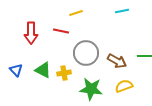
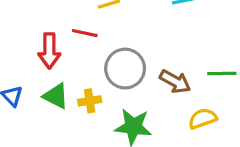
red arrow: (31, 33) -> (49, 51), moved
yellow semicircle: (124, 86) -> (203, 119), moved

